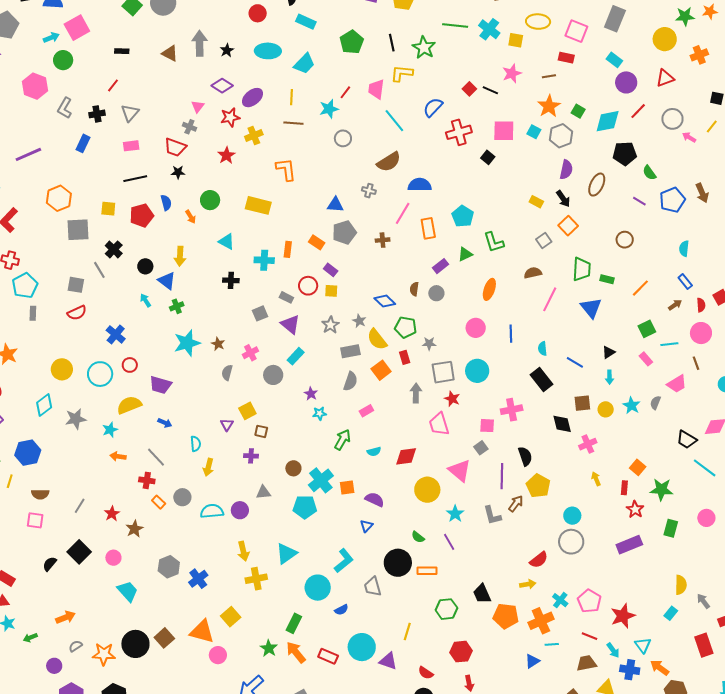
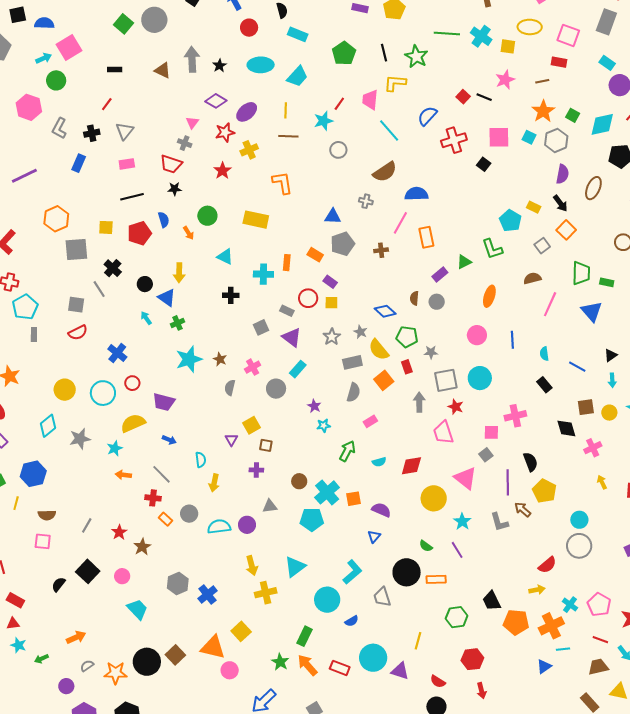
cyan pentagon: (463, 216) -> (510, 221), moved
black rectangle: (542, 380) -> (544, 385), size x0.7
brown arrow: (516, 504) -> (523, 509), turned -84

